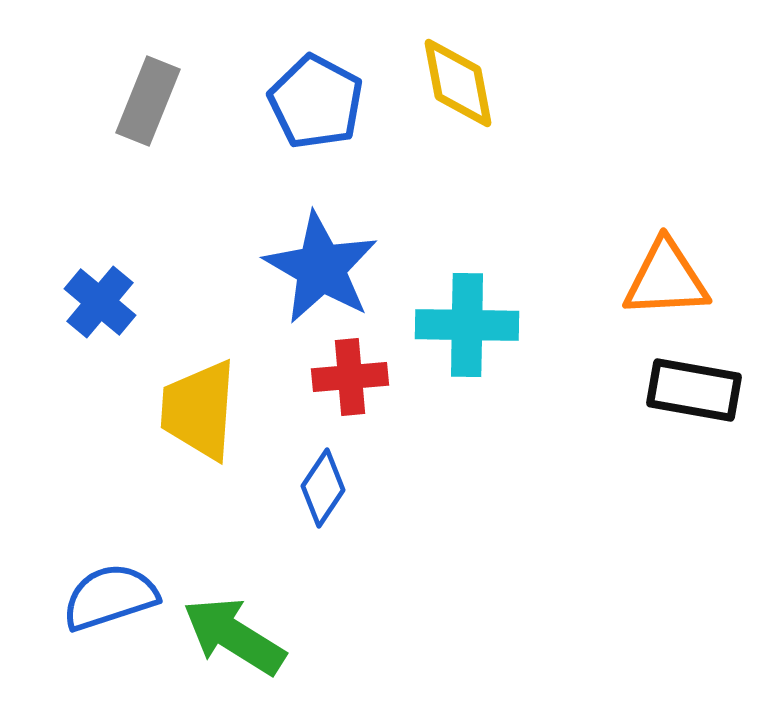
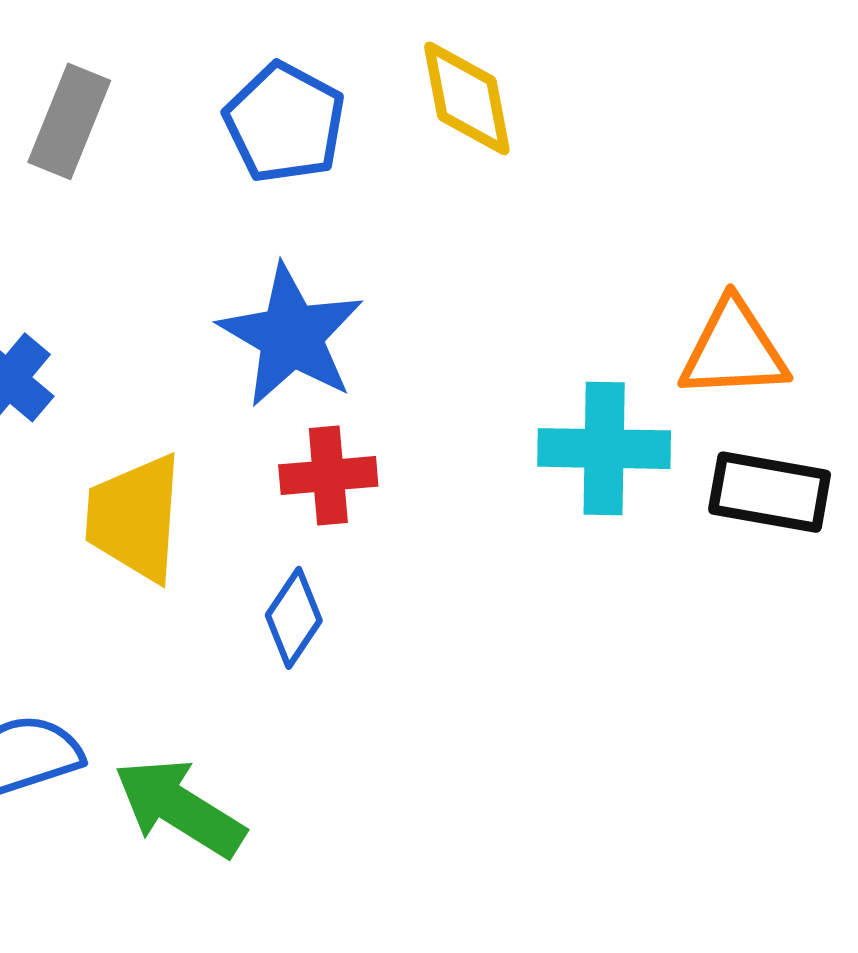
cyan cross: (467, 325) -> (604, 449), moved

